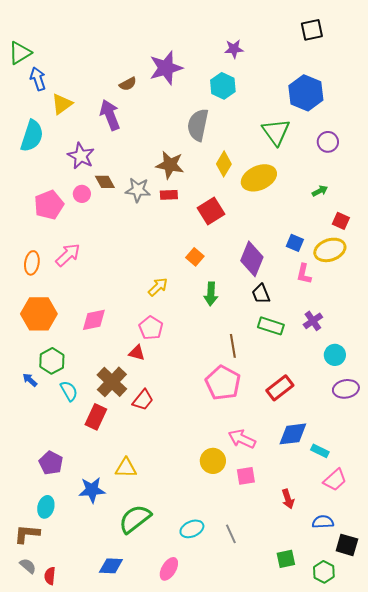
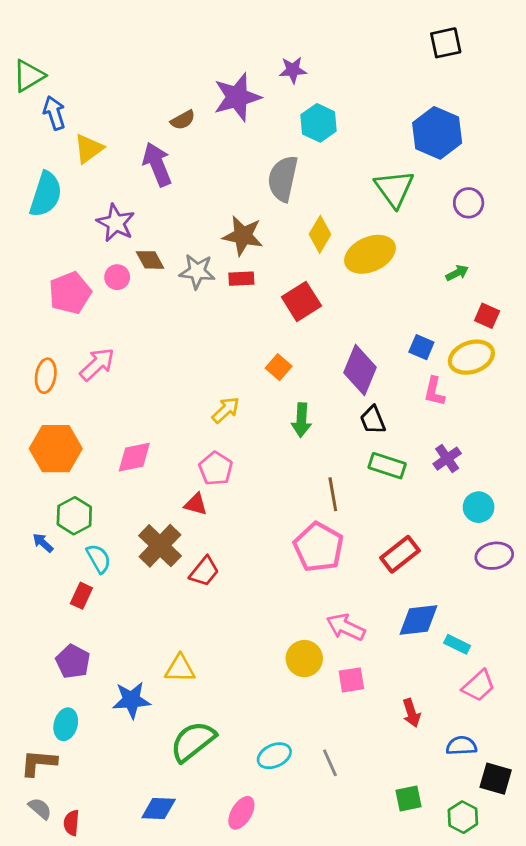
purple star: (234, 49) -> (293, 70), moved
red rectangle: (96, 417) -> (81, 596), moved, size x0.7

